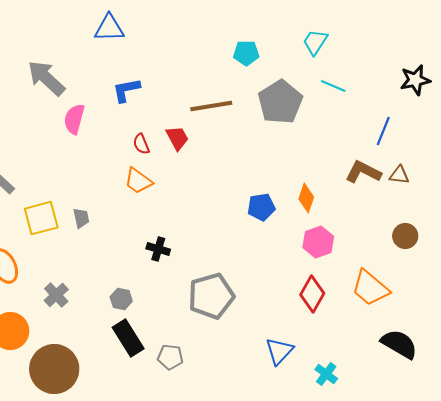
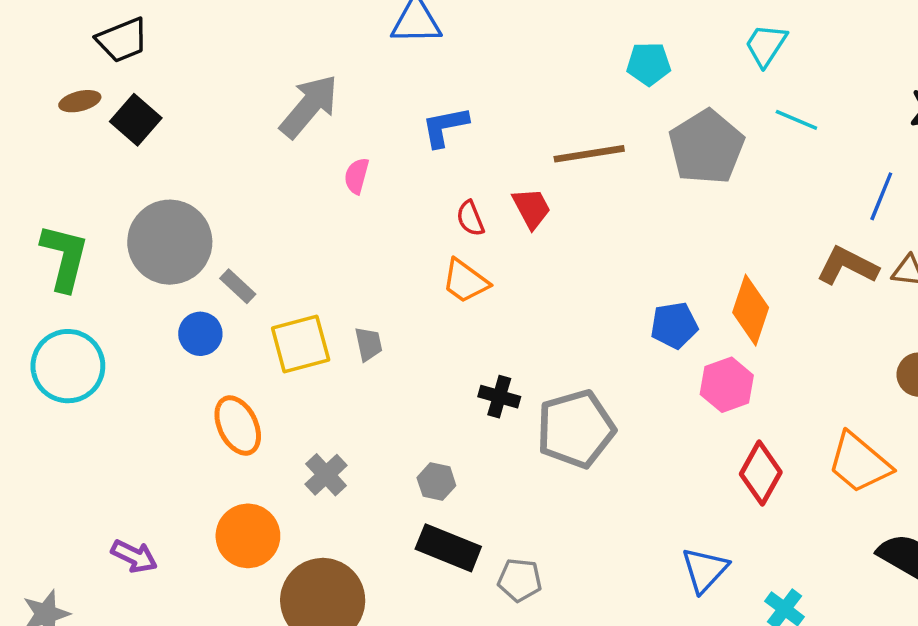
gray arrow: (46, 78) -> (309, 106), turned 87
pink semicircle: (74, 119) -> (357, 176), size x0.7
orange diamond: (306, 198) -> (751, 310), size x1.4
pink hexagon: (318, 242) -> (727, 385), moved
gray pentagon: (211, 296) -> (576, 429), moved
black rectangle: (128, 338) -> (448, 548), turned -36

